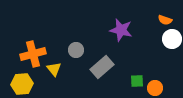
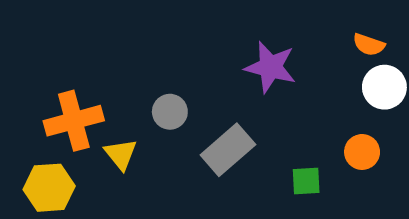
orange circle: (155, 88) -> (362, 152), moved

